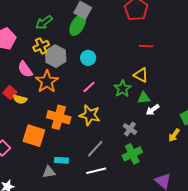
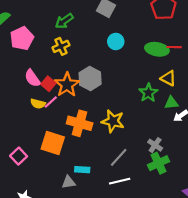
green ellipse: (78, 25) -> (157, 49), moved, turned 70
gray hexagon: (56, 56) -> (90, 78), moved
cyan circle: (88, 58) -> (116, 42), moved
pink semicircle: (25, 69) -> (32, 78), moved
pink line: (89, 87) -> (51, 102), moved
red square: (10, 92) -> (48, 84), moved
gray cross: (130, 129) -> (155, 145), moved

